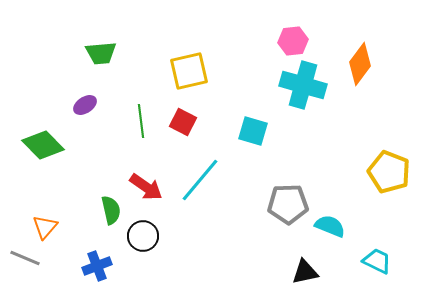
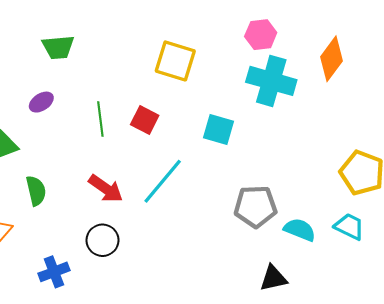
yellow square: (189, 71) -> (175, 61), moved, turned 30
green semicircle: (111, 210) -> (36, 191), moved
cyan trapezoid: (377, 261) -> (349, 227), moved

